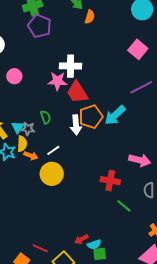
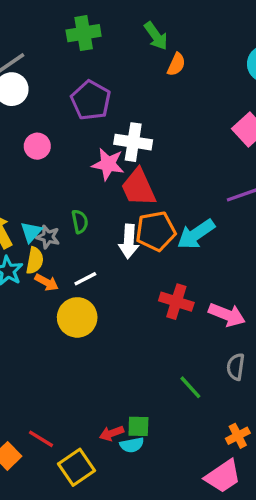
purple pentagon: (39, 26) -> (91, 100), moved
red cross: (110, 181) -> (176, 302), moved
green square: (100, 254) -> (138, 426), moved

